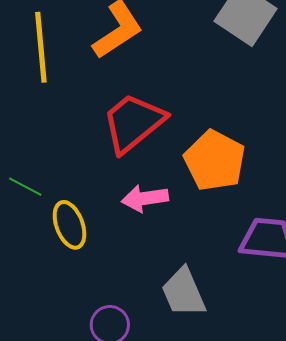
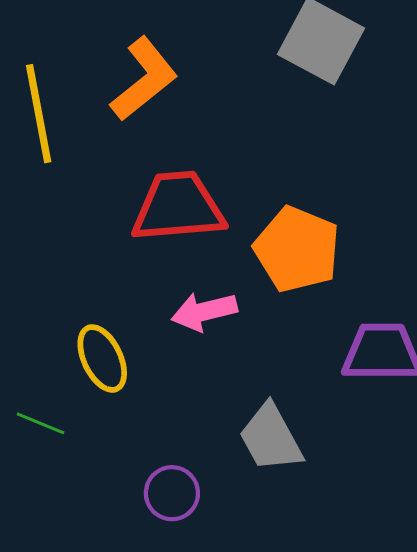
red trapezoid: (133, 123) -> (178, 207), turned 40
green line: (25, 187) -> (40, 423), moved

